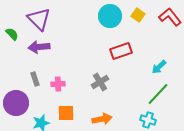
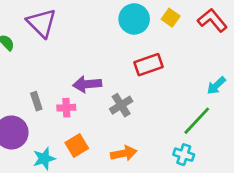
purple arrow: (39, 47) -> (87, 84), moved
cyan arrow: (159, 67) -> (216, 86), moved
orange square: (66, 113) -> (77, 146), turned -30

